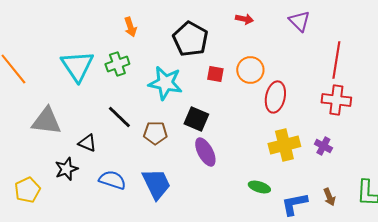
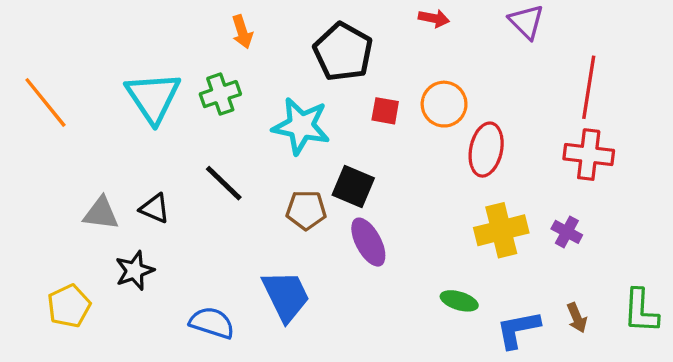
gray triangle: (46, 121) -> (101, 213), moved, size x0.7
brown pentagon: (155, 133) -> (306, 210), moved
black triangle: (87, 143) -> (155, 208), moved
blue semicircle: (112, 180) -> (212, 323), moved

